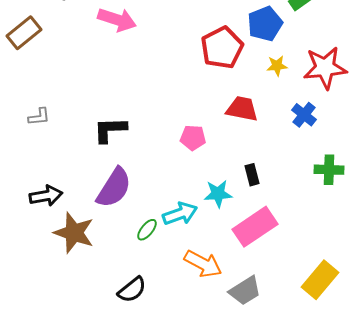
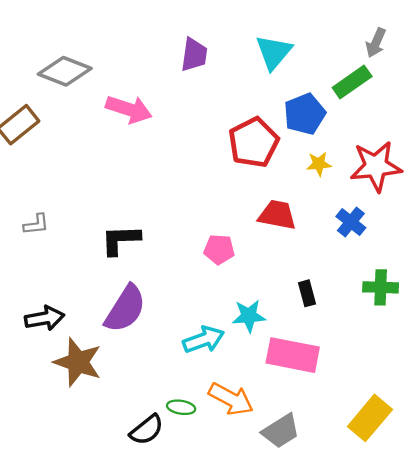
black rectangle: (252, 175) -> (307, 293), moved
pink rectangle: (255, 227) -> (293, 355), turned 45
green ellipse: (147, 230) -> (181, 407), moved, turned 60

